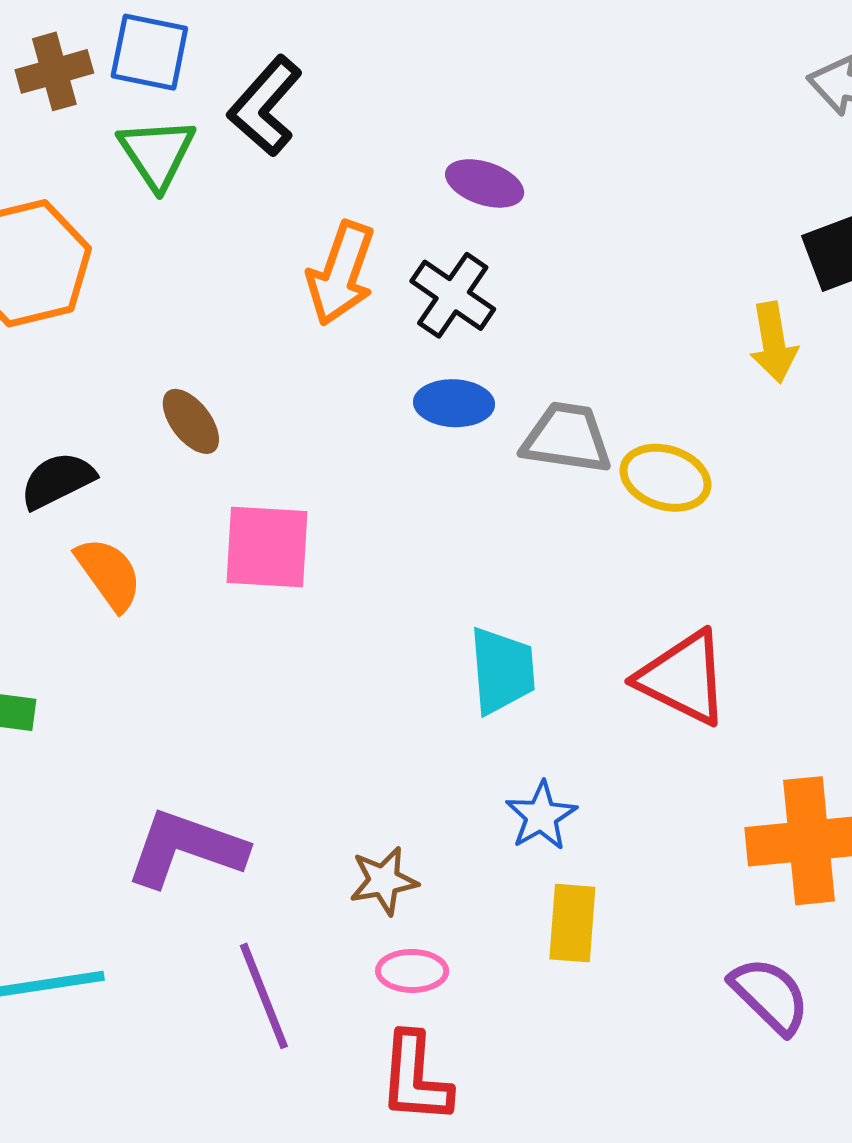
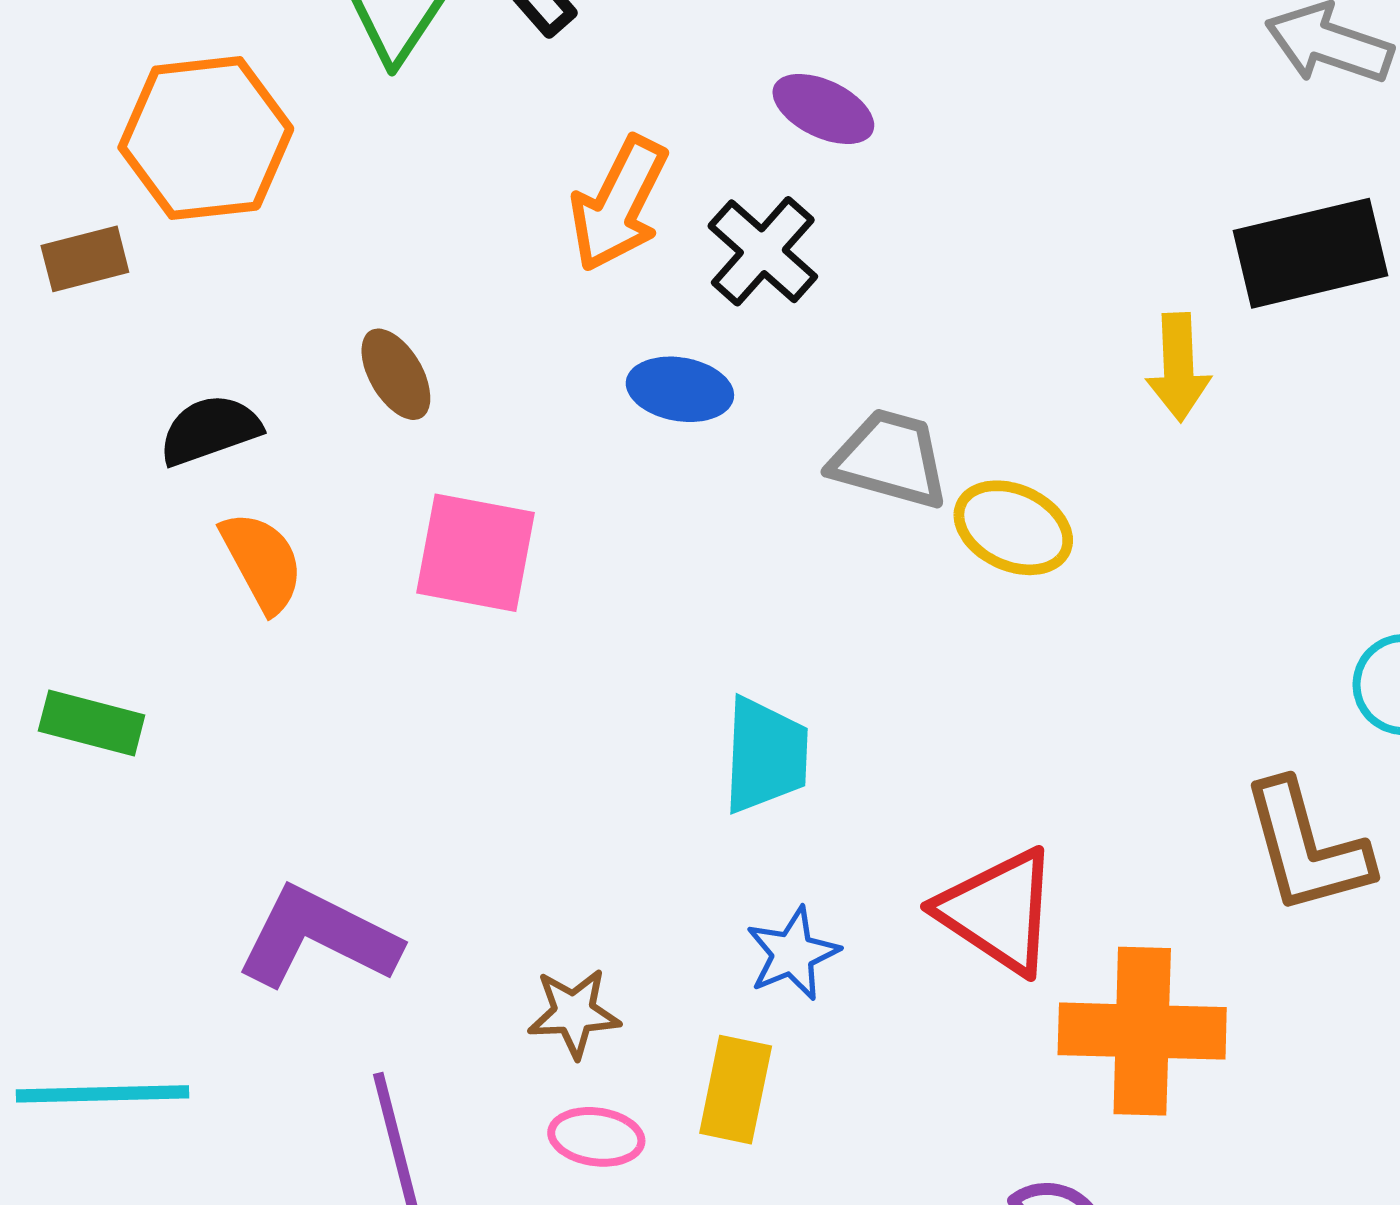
blue ellipse: (454, 403) -> (680, 389), moved
red triangle: (683, 678) -> (998, 911), moved
yellow rectangle: (572, 923) -> (736, 1090), moved

